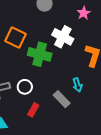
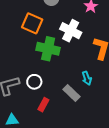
orange square: (15, 37) -> (32, 23), moved

